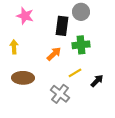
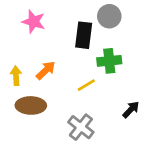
yellow arrow: (14, 47) -> (16, 76), moved
orange arrow: (54, 54) -> (46, 70), moved
yellow line: (75, 73) -> (86, 85), moved

